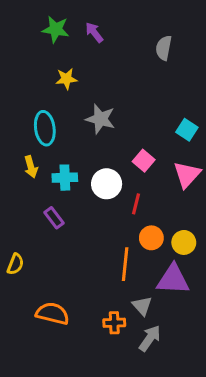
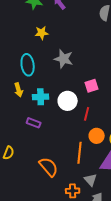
pink square: (144, 161) -> (92, 86), turned 32
purple rectangle: (54, 218) -> (34, 123), turned -32
orange semicircle: (53, 314) -> (49, 167), moved, turned 35

